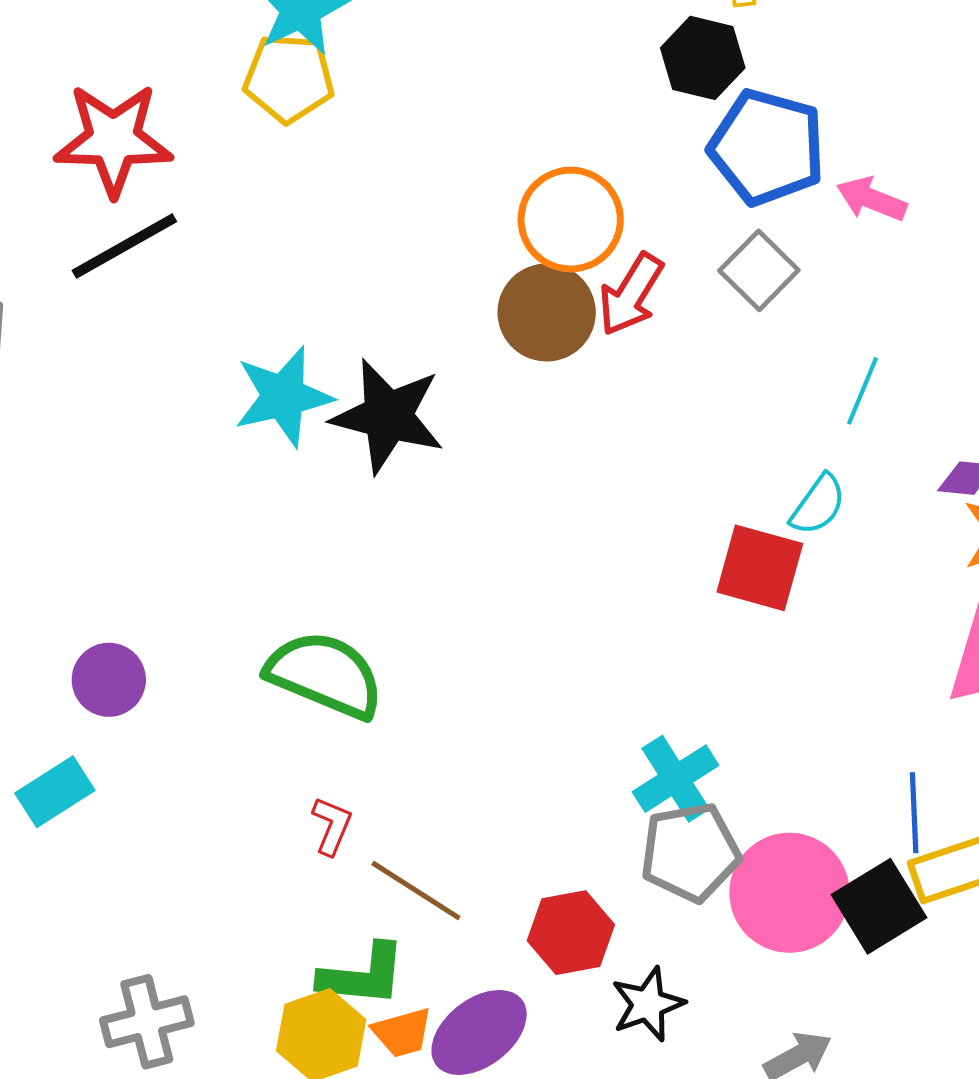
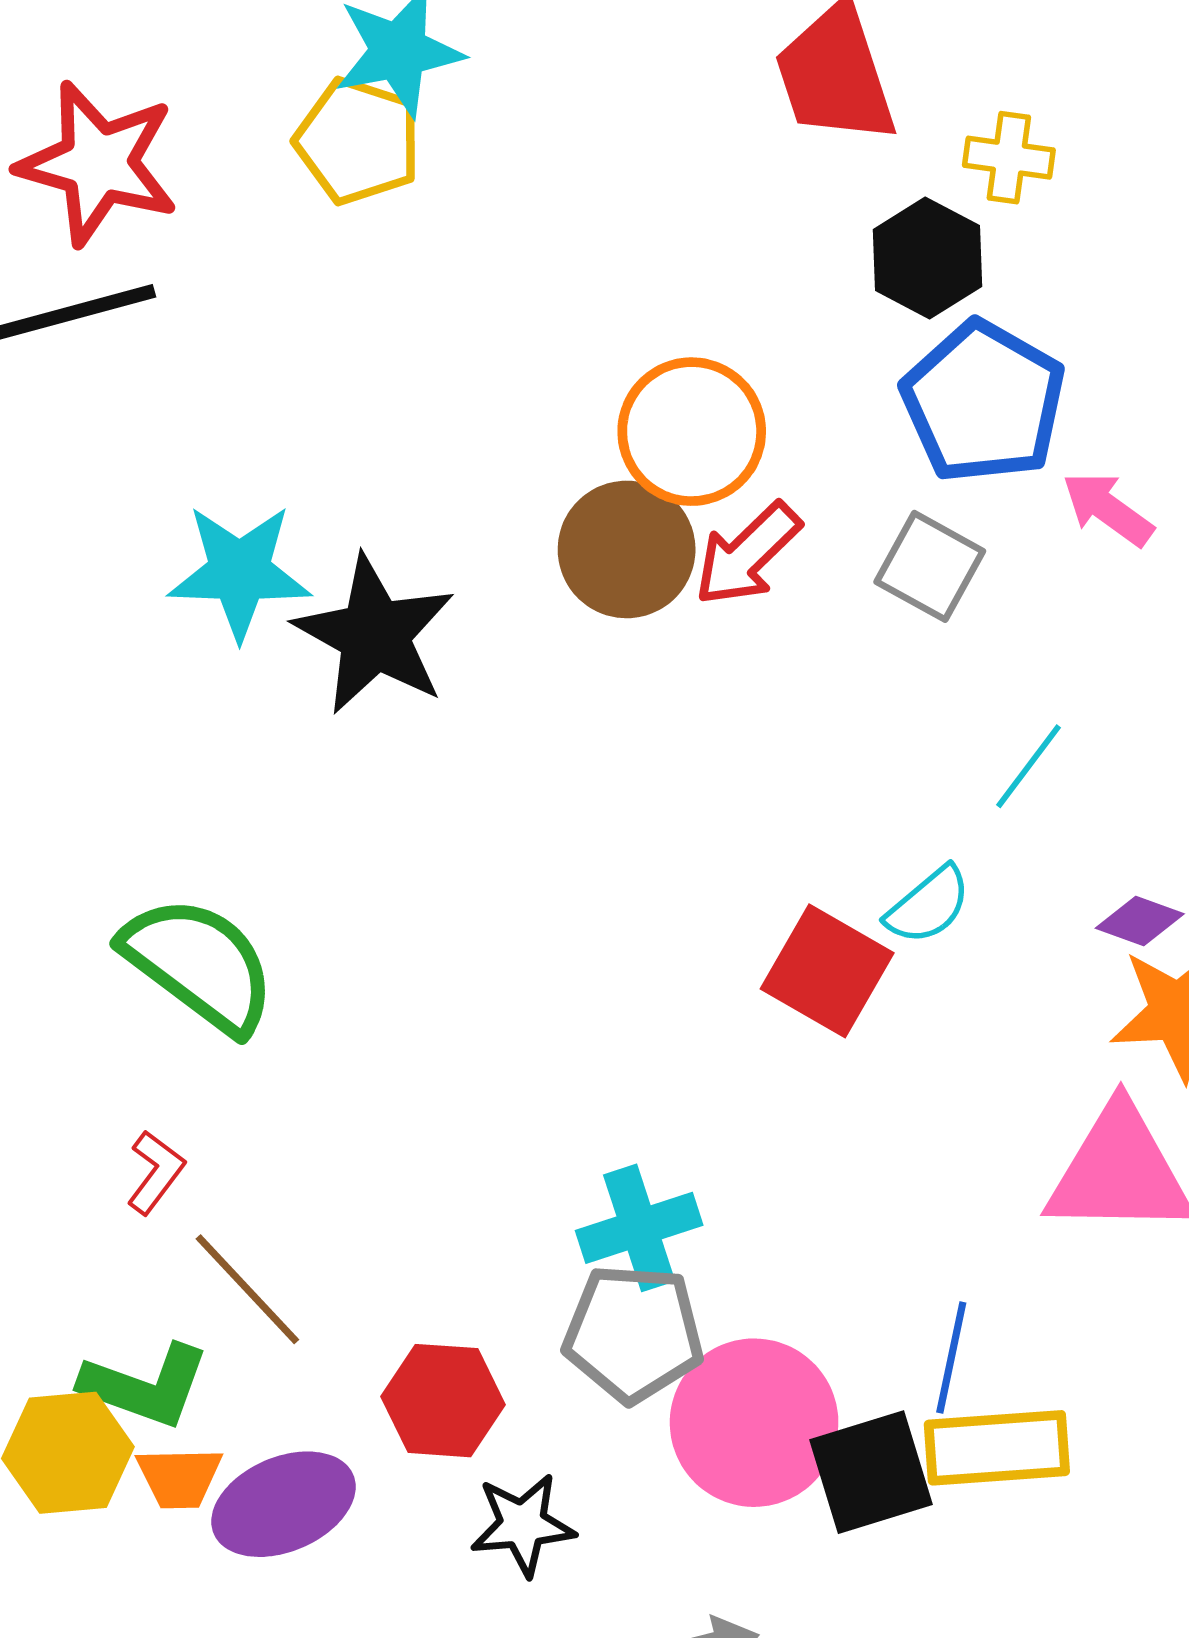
gray square: (759, 270) -> (930, 566), turned -30

